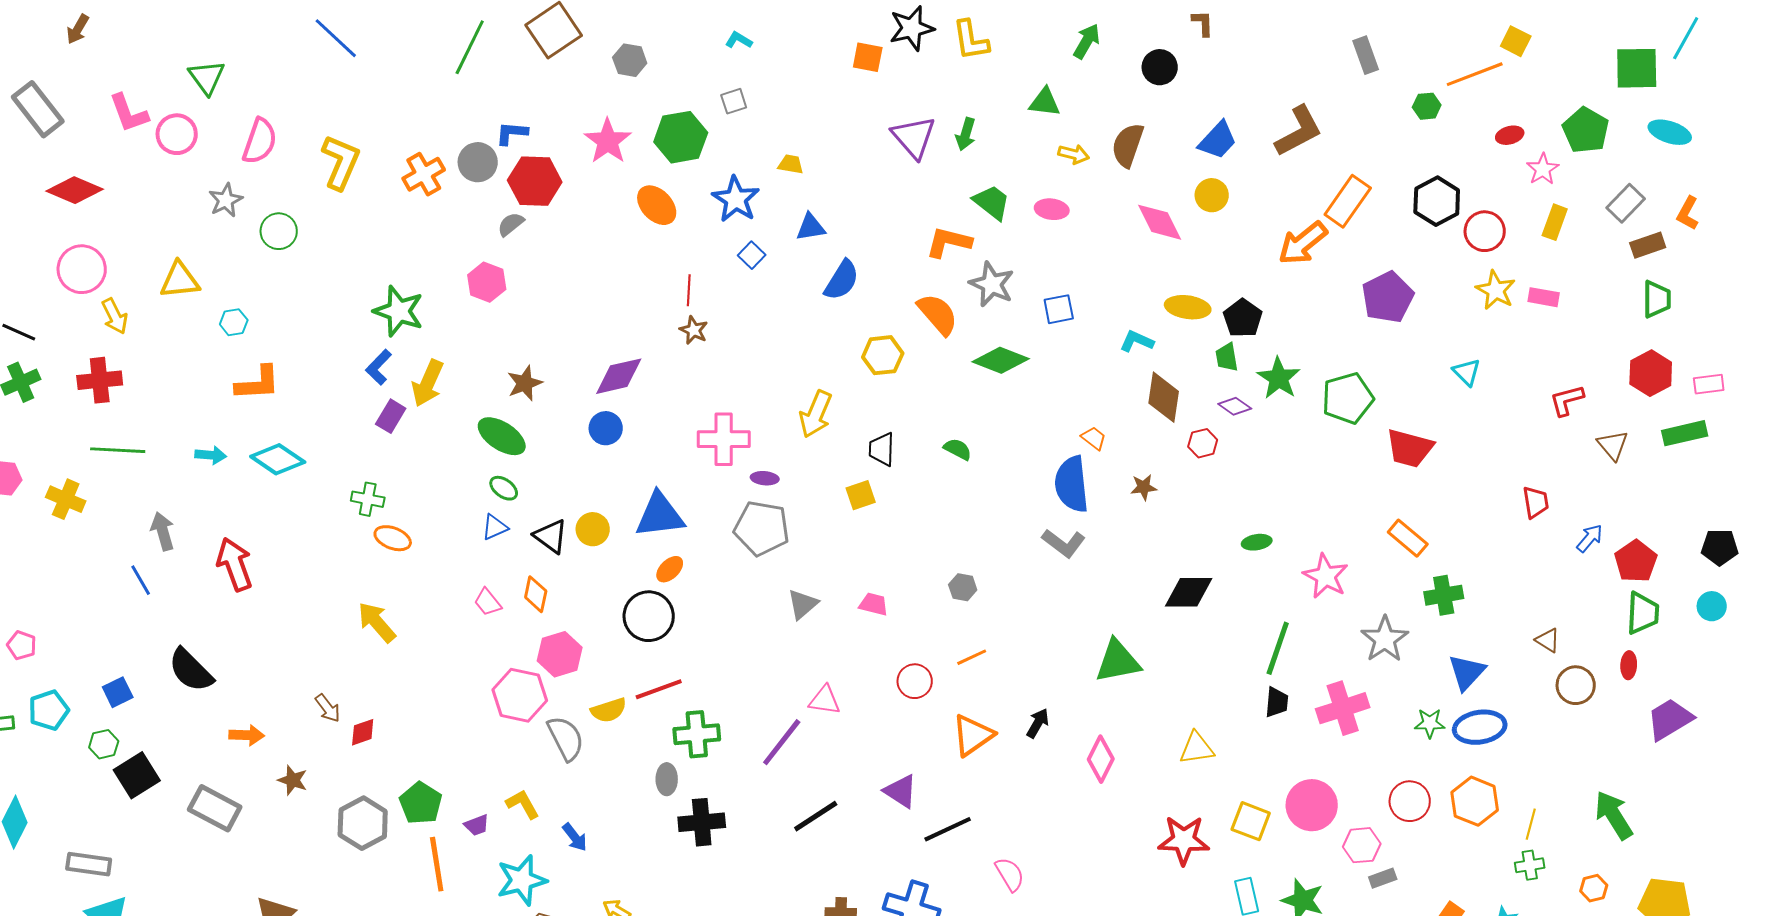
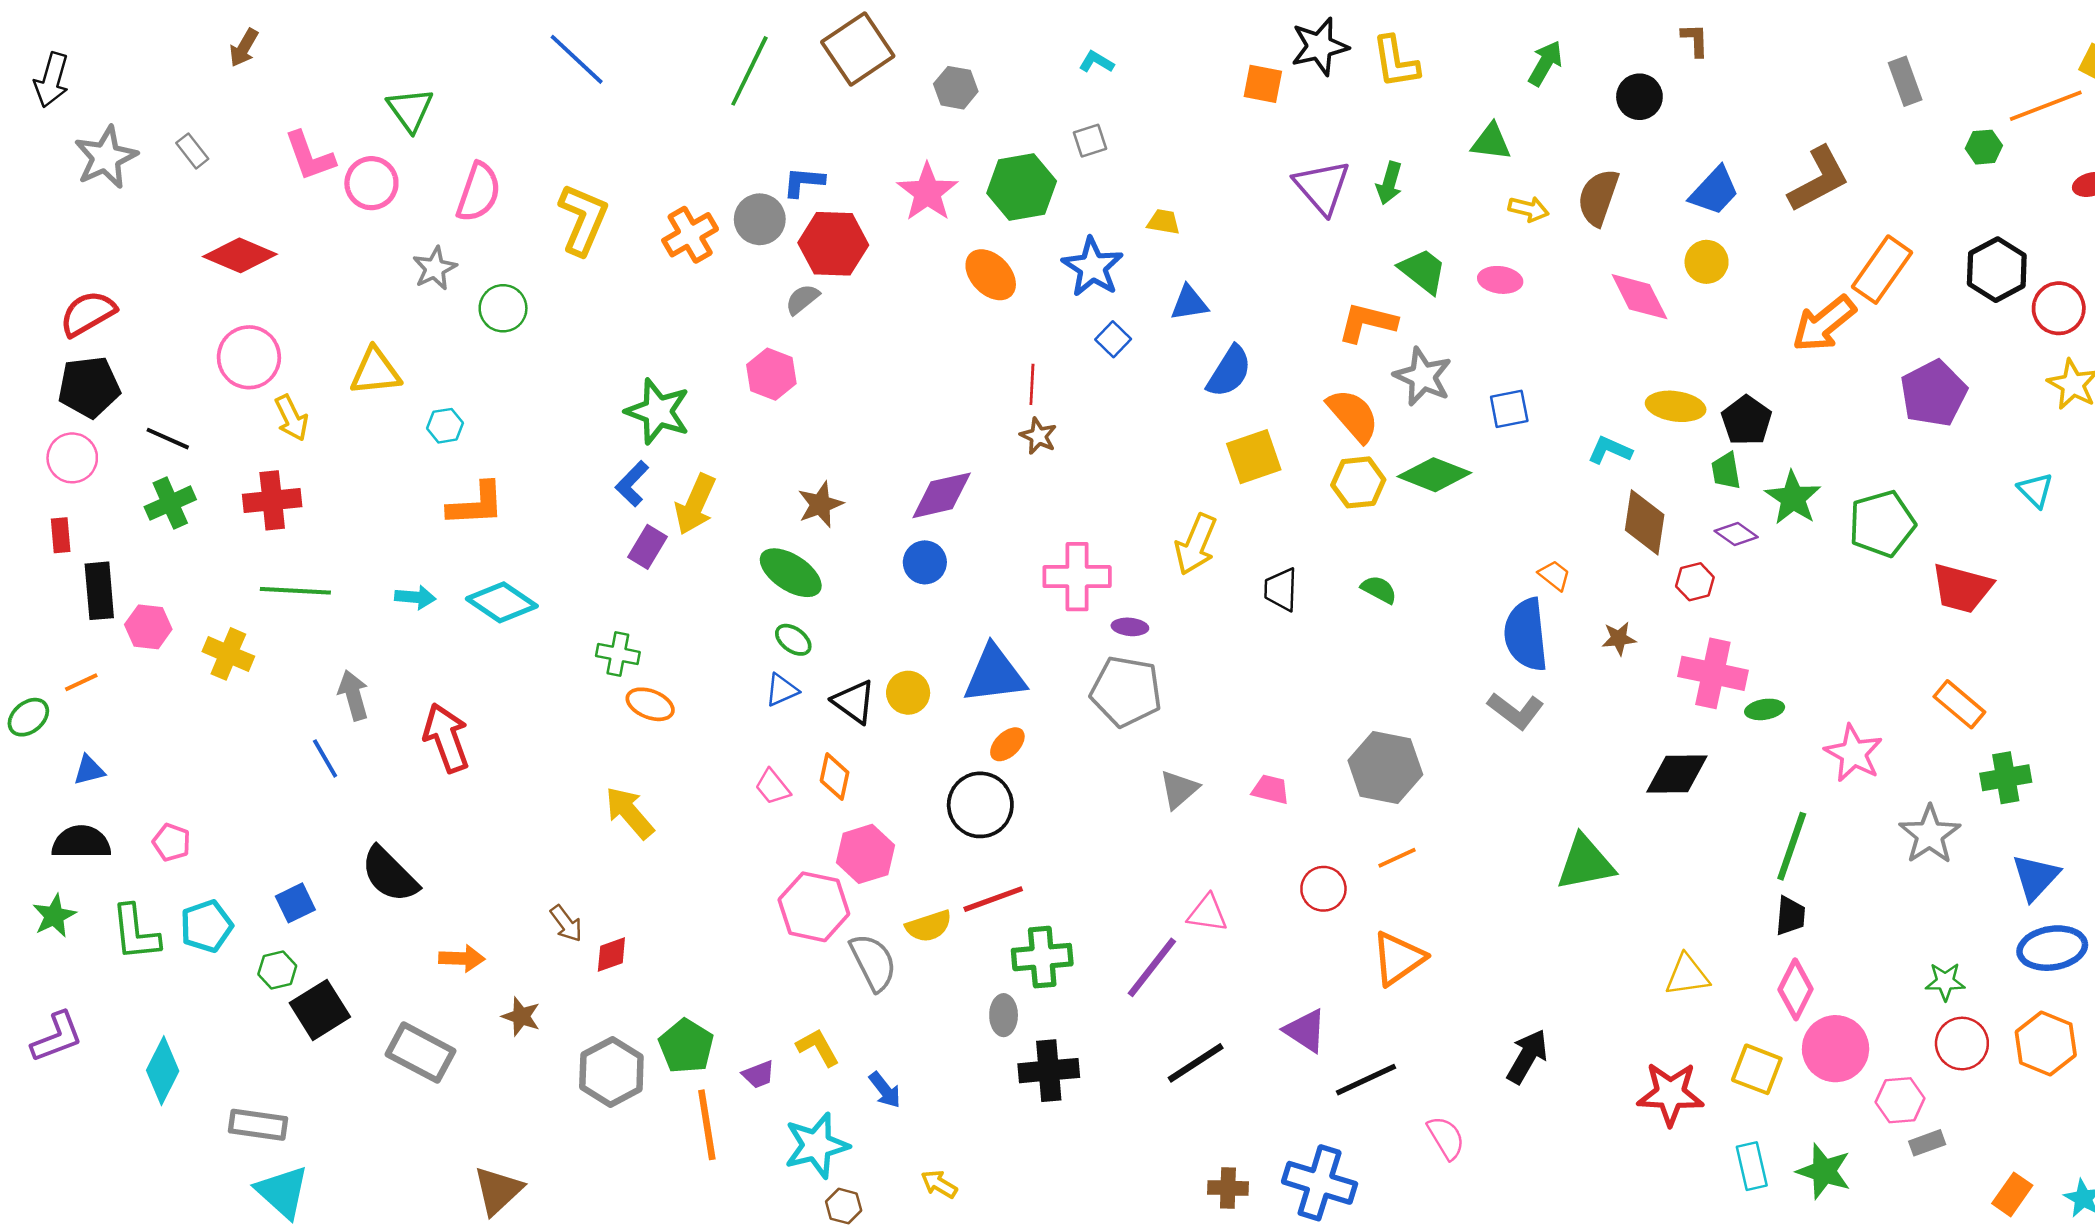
gray rectangle: (38, 109) -> (192, 151), size x0.5
yellow hexagon: (883, 355) -> (1358, 482), moved
yellow square: (861, 495) -> (1254, 457), moved, size x1.4
gray hexagon: (963, 587) -> (1385, 767), size x2.0
pink cross: (1343, 708) -> (1713, 673), moved, turned 30
black arrow: (1038, 723) -> (1527, 1056), moved, size x1.4
green star: (1430, 723) -> (1945, 982), moved
pink diamond: (1101, 759) -> (1796, 989), moved

